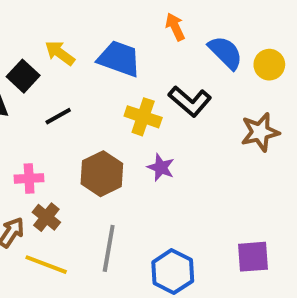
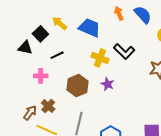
blue semicircle: (225, 53) -> (143, 15), moved
pink cross: (29, 178) -> (41, 76), moved

